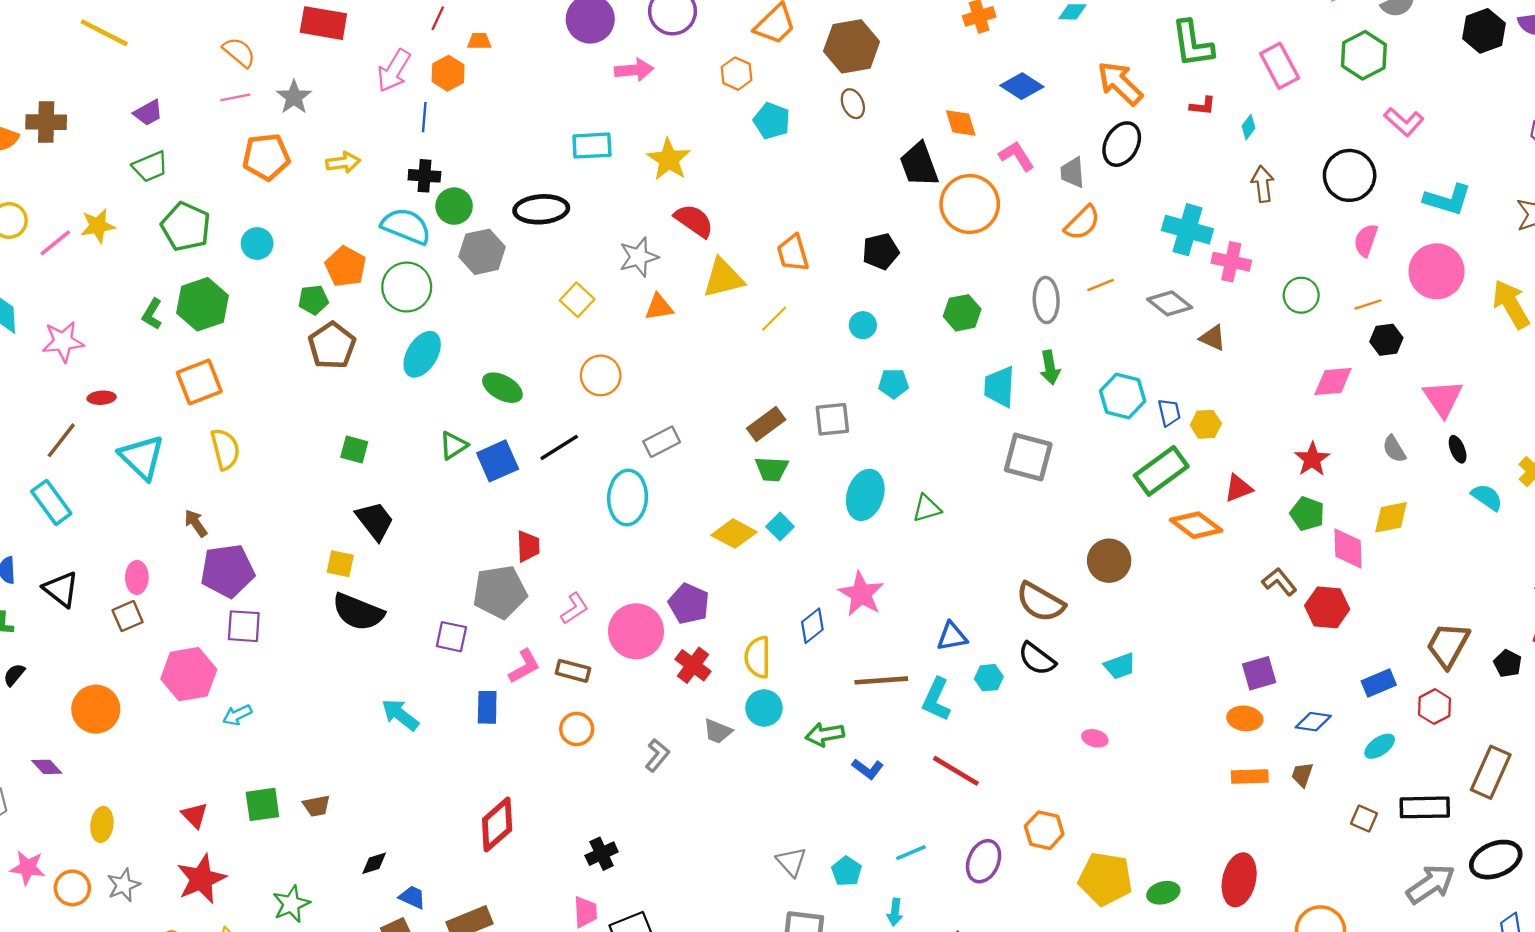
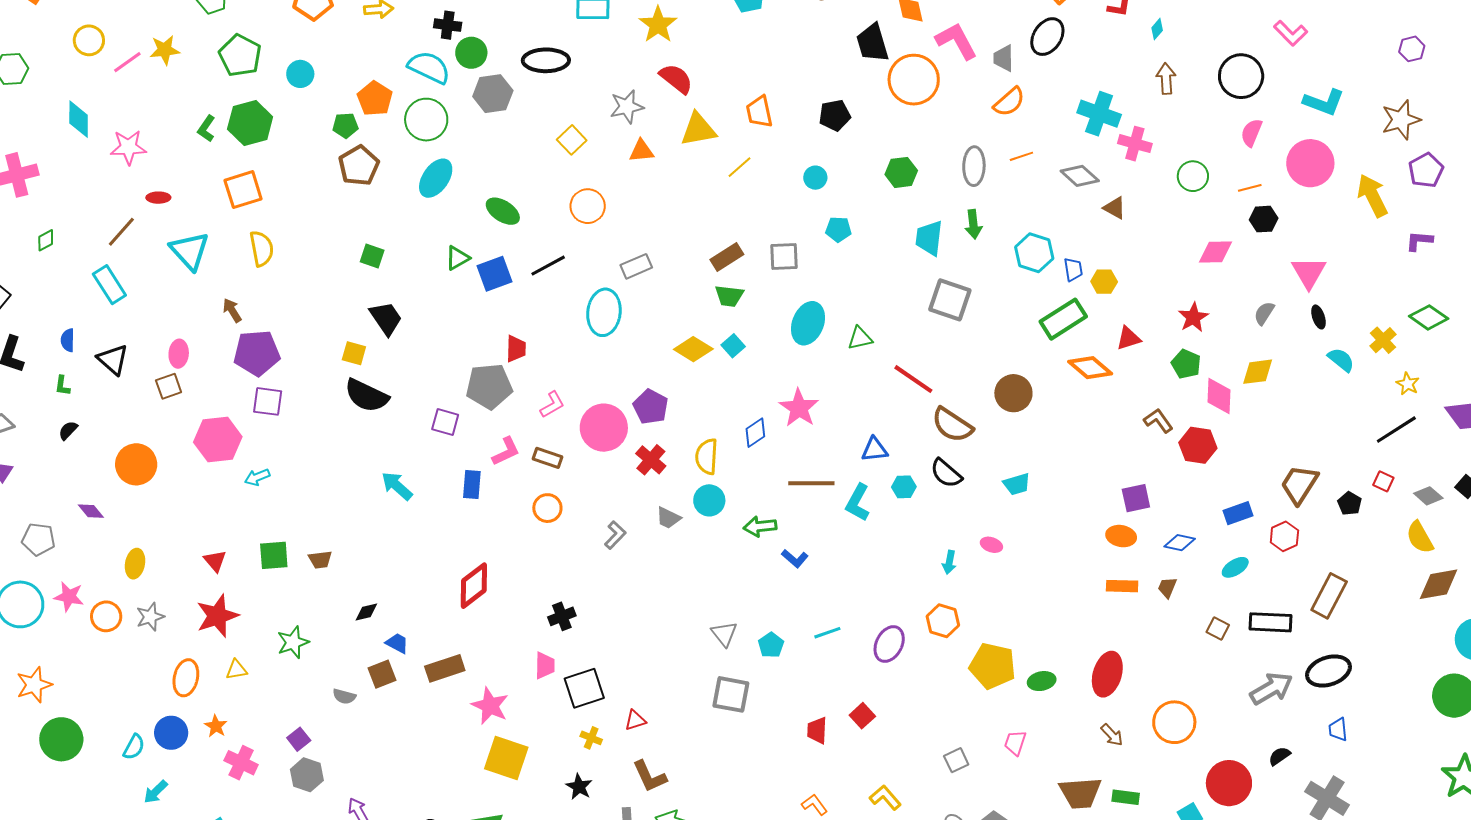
pink L-shape: (1016, 156) -> (956, 41), size x1.4
gray semicircle: (1394, 449) -> (1264, 313), turned 60
red line: (956, 771) -> (913, 379), moved
cyan arrow: (895, 912) -> (949, 562), moved

